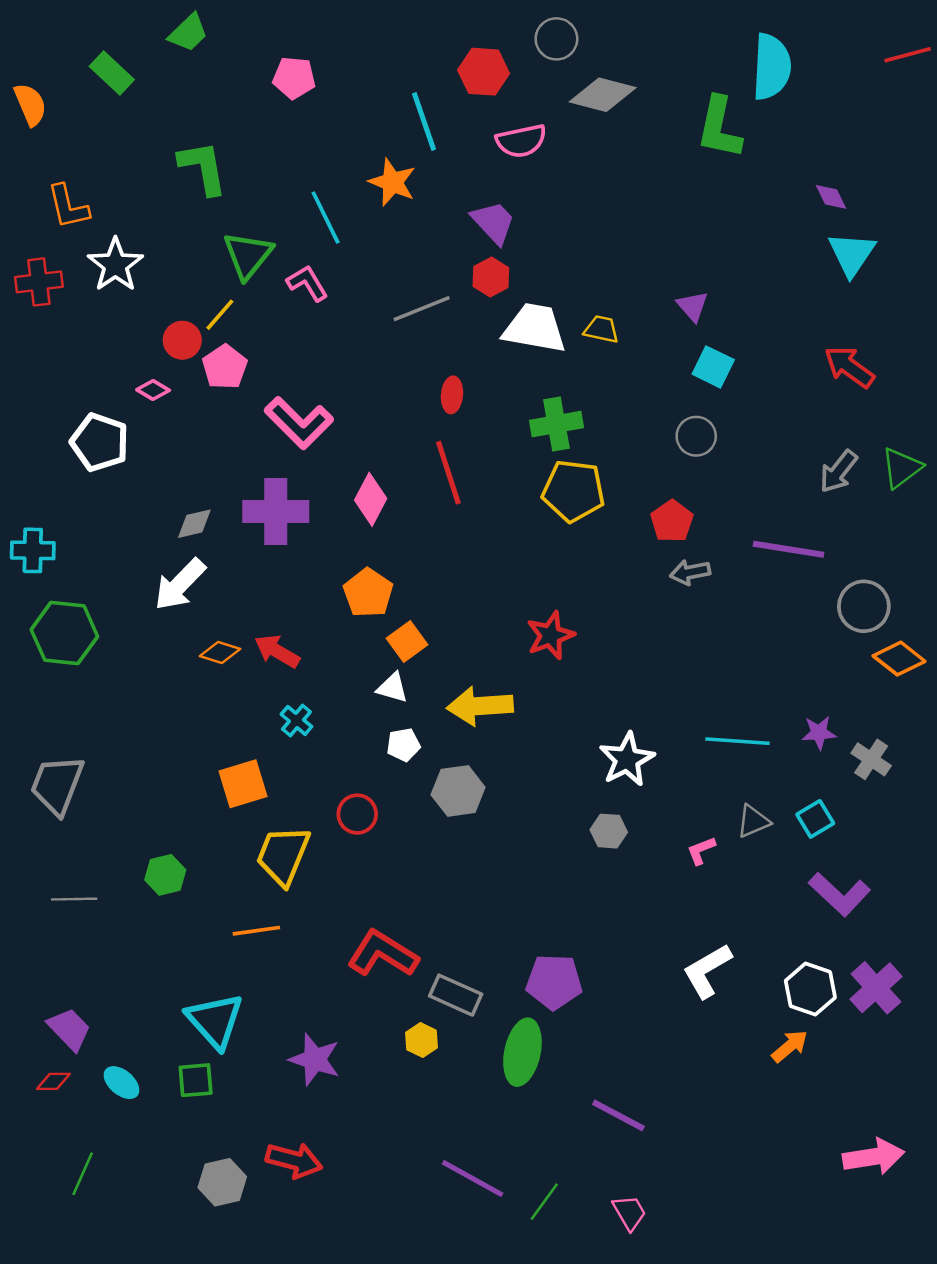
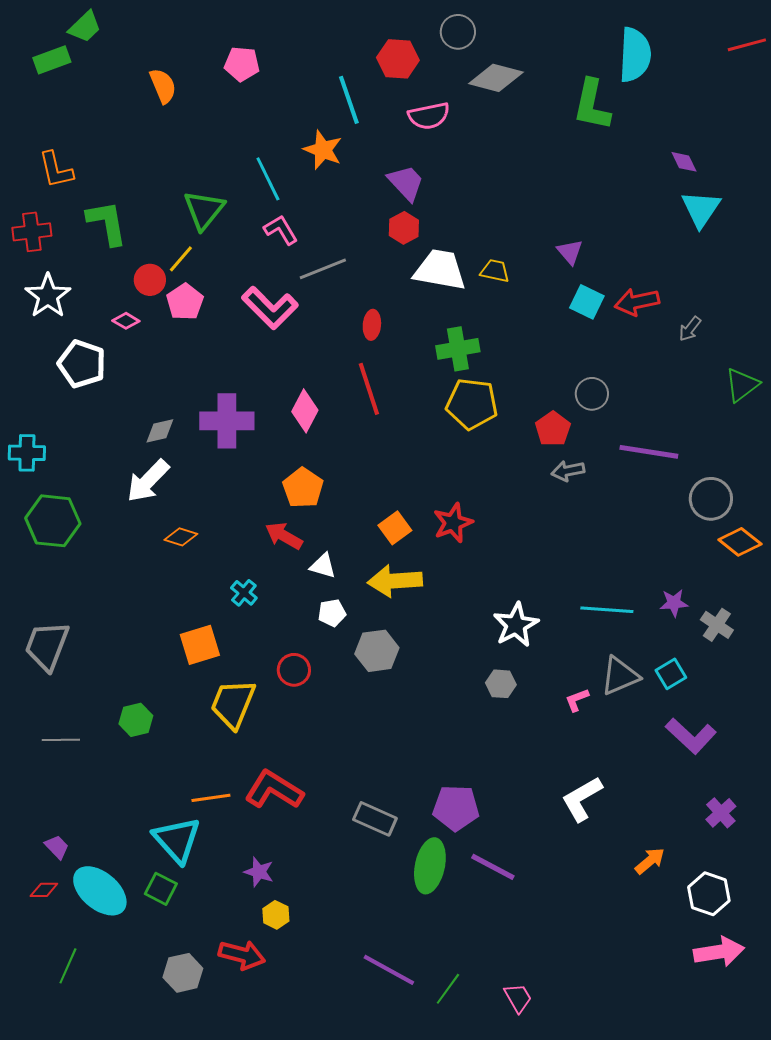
green trapezoid: (188, 33) -> (85, 27), moved
green rectangle: (112, 73) -> (52, 60), moved, turned -63
orange semicircle: (30, 104) -> (163, 86), moved
green L-shape: (203, 168) -> (107, 223), moved
white star: (115, 265) -> (48, 296), moved
pink L-shape: (307, 283) -> (281, 230), moved
gray line: (422, 309) -> (323, 269), moved
red arrow: (849, 367) -> (637, 302), moved, turned -48
pink L-shape: (299, 423) -> (270, 308), moved
gray circle: (696, 436) -> (592, 394), moved
gray arrow: (838, 471) -> (690, 329), moved, size x0.7
orange square: (407, 642) -> (395, 528), moved
red arrow: (277, 651) -> (284, 536), moved
gray triangle: (753, 821) -> (620, 676), size x1.4
orange line: (256, 931) -> (211, 798), moved
red L-shape: (383, 954) -> (274, 790), moved
purple cross: (876, 988) -> (721, 813), size x0.7
white hexagon: (810, 989) -> (709, 894), moved
purple trapezoid: (69, 1029) -> (57, 847), size x0.7
yellow hexagon: (422, 1040) -> (276, 915), moved
purple star: (315, 1059) -> (259, 872), size x0.7
green square: (196, 1080) -> (161, 889), turned 32
cyan ellipse: (121, 1083) -> (100, 891), size x1.8
purple line: (618, 1115) -> (493, 867), moved

